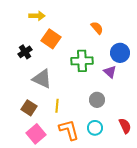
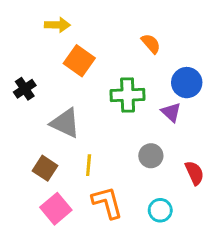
black cross: (25, 52) -> (25, 89), moved
red semicircle: (125, 126) -> (194, 173), moved
cyan circle: (95, 128) -> (160, 210), moved

